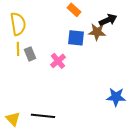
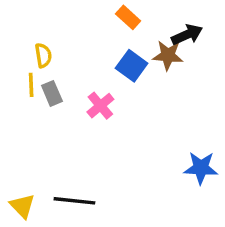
yellow semicircle: (18, 24) -> (43, 55), moved, size x0.6
blue square: (76, 38) -> (132, 66), turned 30

